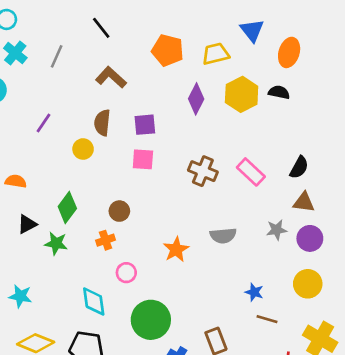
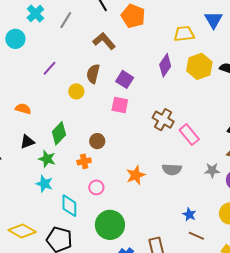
orange pentagon: (168, 50) -> (133, 16), moved
purple square: (145, 125) -> (125, 79), turned 30
pink rectangle: (251, 172) -> (189, 135), moved
cyan star: (20, 296) -> (44, 184), moved

